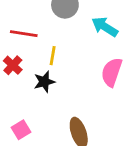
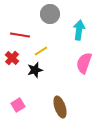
cyan arrow: (105, 27) -> (79, 30), turned 66
yellow line: (53, 56) -> (41, 51), turned 48

